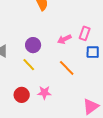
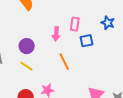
pink arrow: (64, 39) -> (56, 34), turned -48
orange line: (67, 68) -> (64, 62), turned 30

